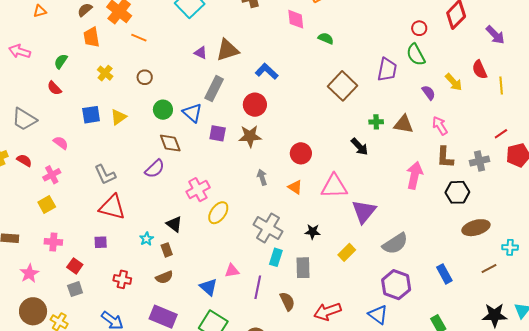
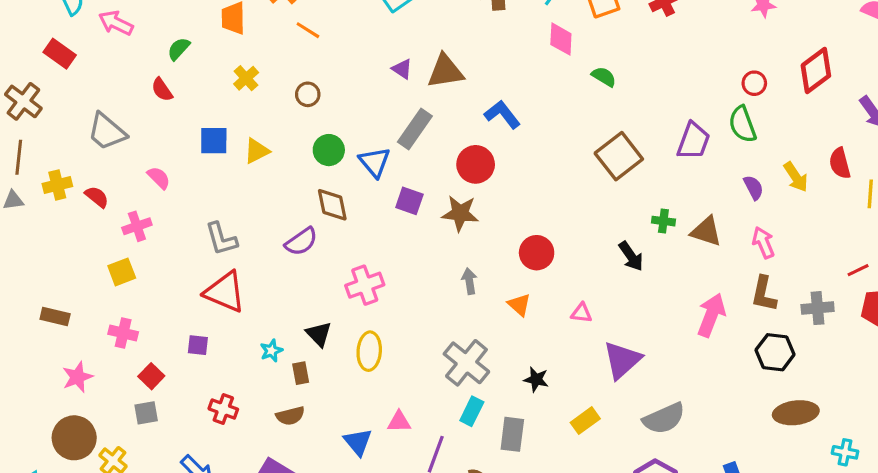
pink triangle: (334, 186) -> (581, 313), size x0.5
yellow ellipse: (218, 213) -> (369, 351), moved, turned -40

